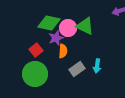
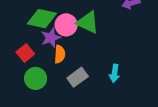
cyan arrow: (97, 66) -> (115, 73), moved
green circle: (35, 74) -> (36, 78), moved, size x0.7

